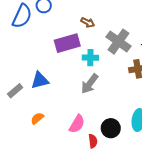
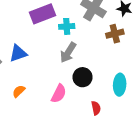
black circle: (111, 128) -> (83, 77), moved
red semicircle: (93, 141) -> (96, 108), moved

